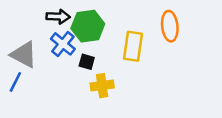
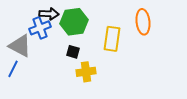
blue cross: (63, 44) -> (40, 28), moved, turned 30

